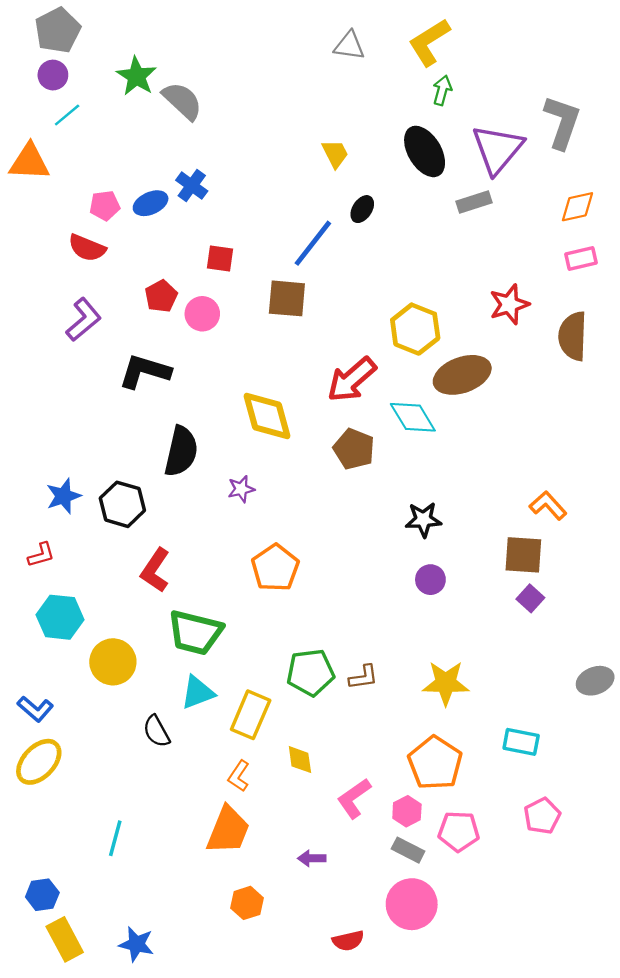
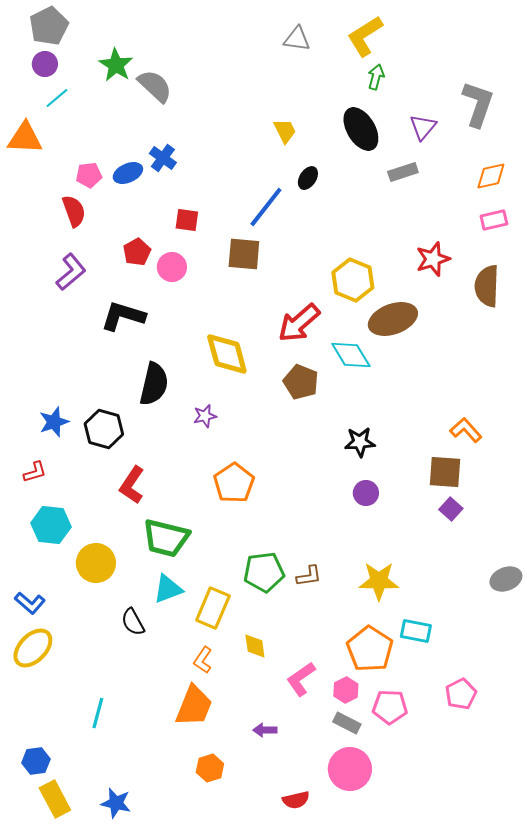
purple triangle: (497, 149) -> (423, 127), size x0.6
red semicircle: (87, 248) -> (74, 211), turned -132
cyan rectangle: (521, 742) -> (416, 631), moved

